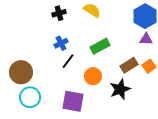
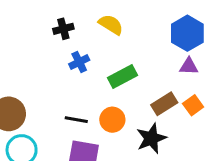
blue cross: (61, 43) -> (79, 62), moved
black line: (68, 61) -> (76, 120), moved, turned 63

